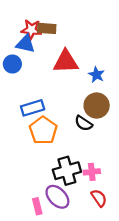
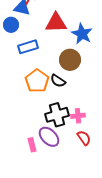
blue star: (97, 75) -> (82, 34), size x1.5
brown circle: (97, 106) -> (70, 60), moved
blue rectangle: (33, 108) -> (28, 47), moved
black semicircle: (84, 123) -> (58, 81), moved

